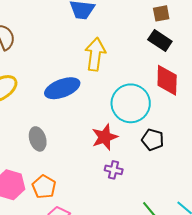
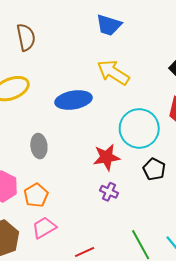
yellow arrow: (95, 54) -> (113, 72), turned -76

